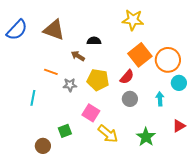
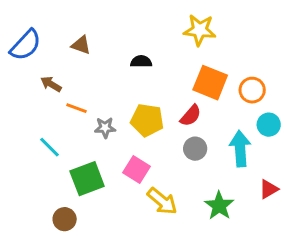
brown triangle: (54, 30) -> (81, 45), size x0.6
orange square: (140, 55) -> (210, 83), turned -30
brown arrow: (78, 56) -> (51, 84), moved
orange circle: (168, 60) -> (252, 90), size x0.7
cyan line: (33, 98) -> (50, 147), turned -56
cyan arrow: (160, 99) -> (240, 149), size x1.6
green square: (65, 131) -> (87, 179), moved, size x1.6

